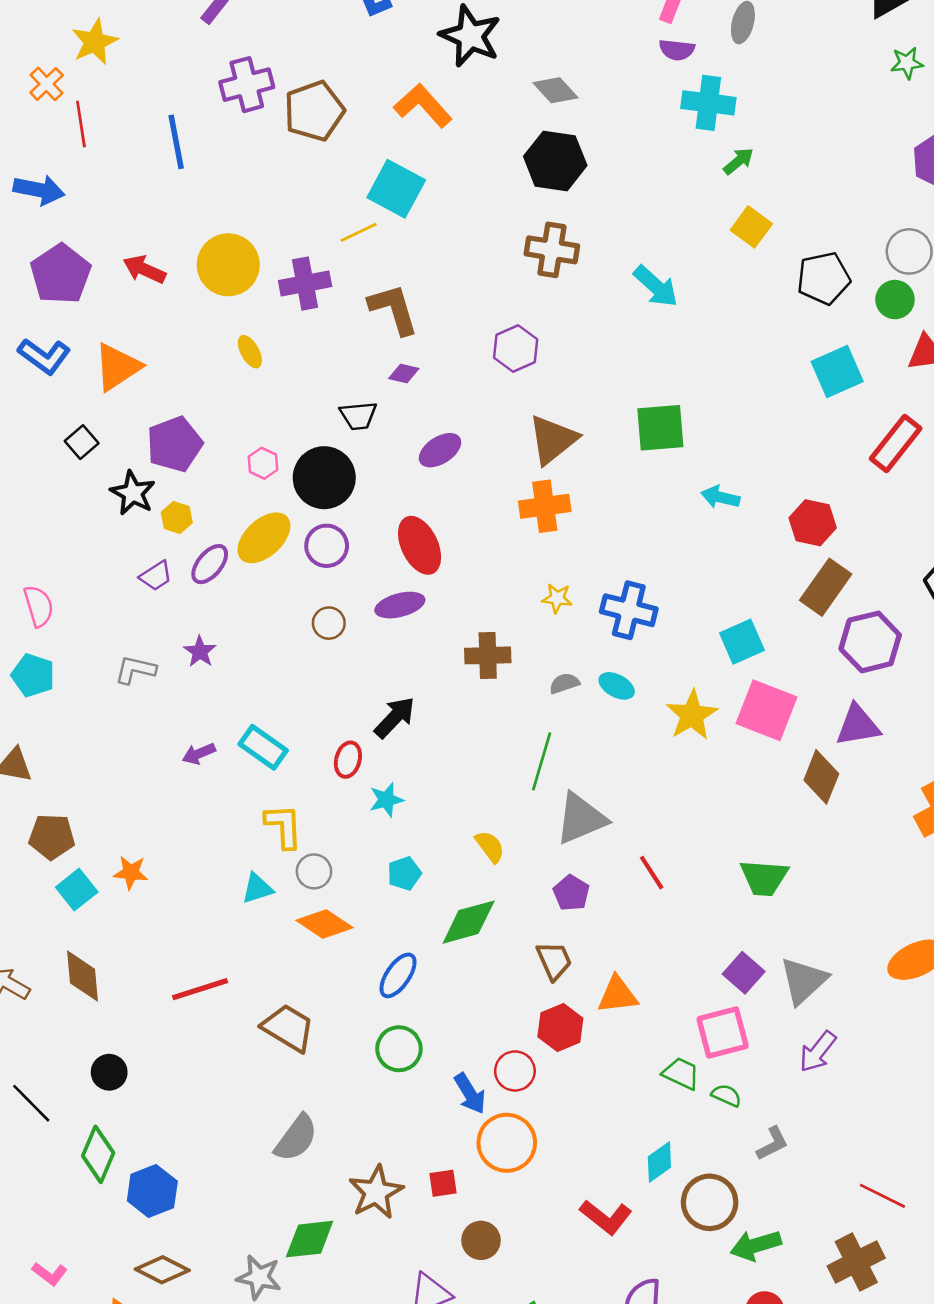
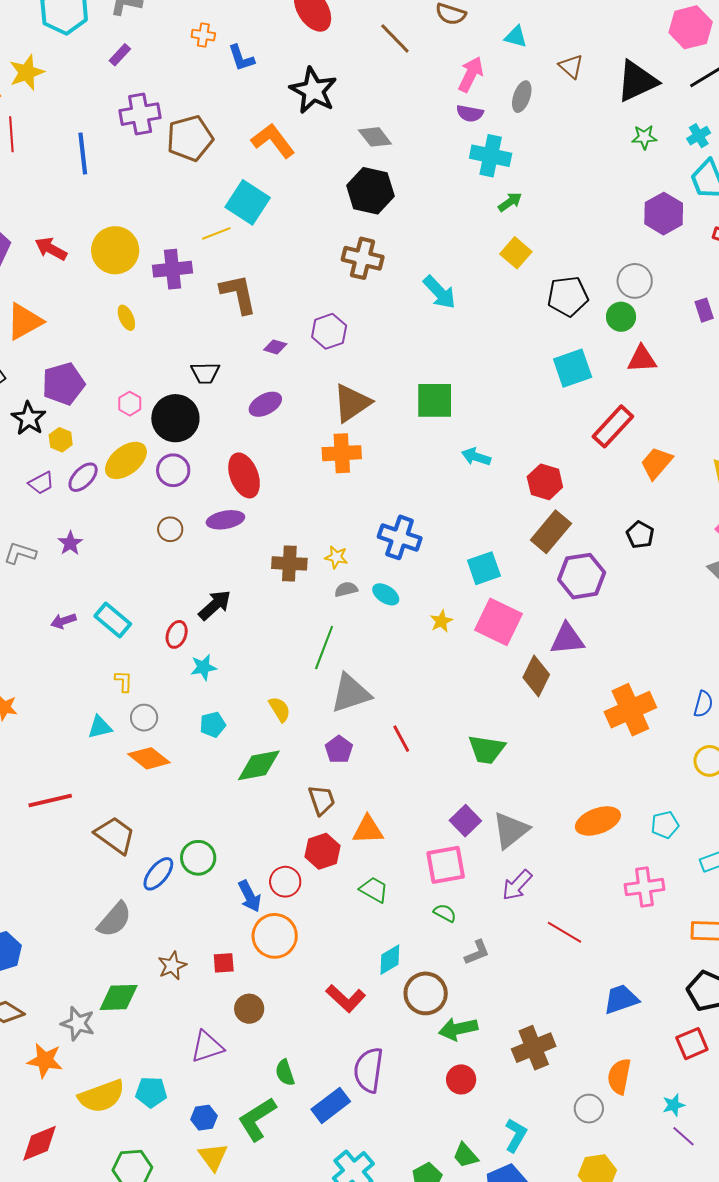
purple diamond: (404, 373) -> (275, 347), moved
yellow star: (557, 598) -> (336, 557), moved
yellow star: (692, 715) -> (441, 621), size x0.6
yellow L-shape: (284, 826) -> (124, 681), size x0.6
blue ellipse: (398, 975) -> (158, 874), moved
green trapezoid: (681, 1073) -> (374, 890), moved
brown star: (376, 1192) -> (172, 966), size x0.7
red line: (883, 1196) -> (565, 932), moved

